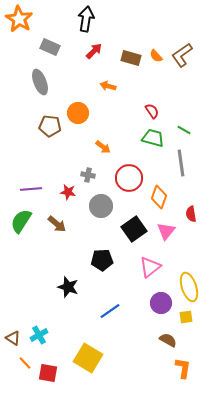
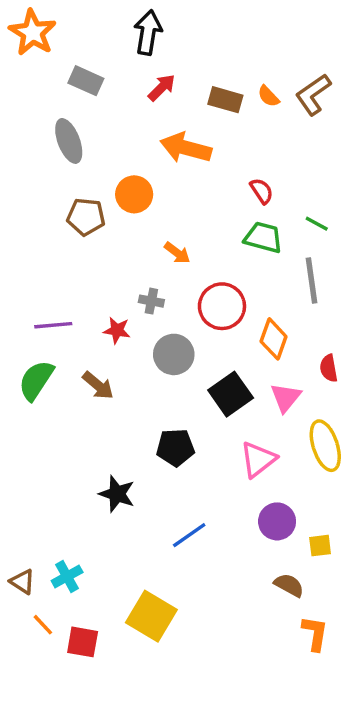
orange arrow: (108, 86) -> (186, 148), size x1.8
yellow ellipse: (189, 287) -> (325, 446), moved

